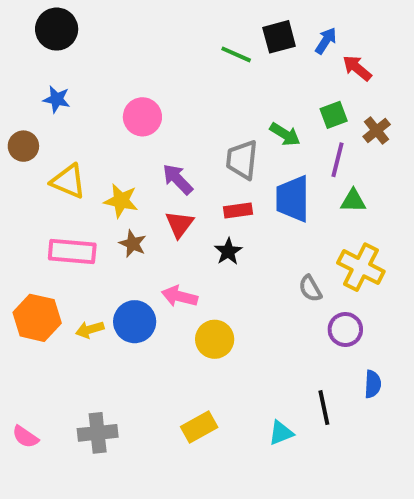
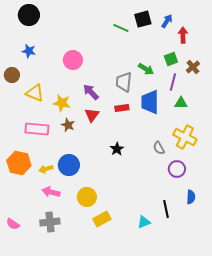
red arrow: (357, 68) -> (183, 35), turned 49
black star: (228, 251) -> (117, 149), moved
pink arrow: (180, 296) -> (51, 192), moved
yellow circle: (215, 339) -> (87, 197), moved

